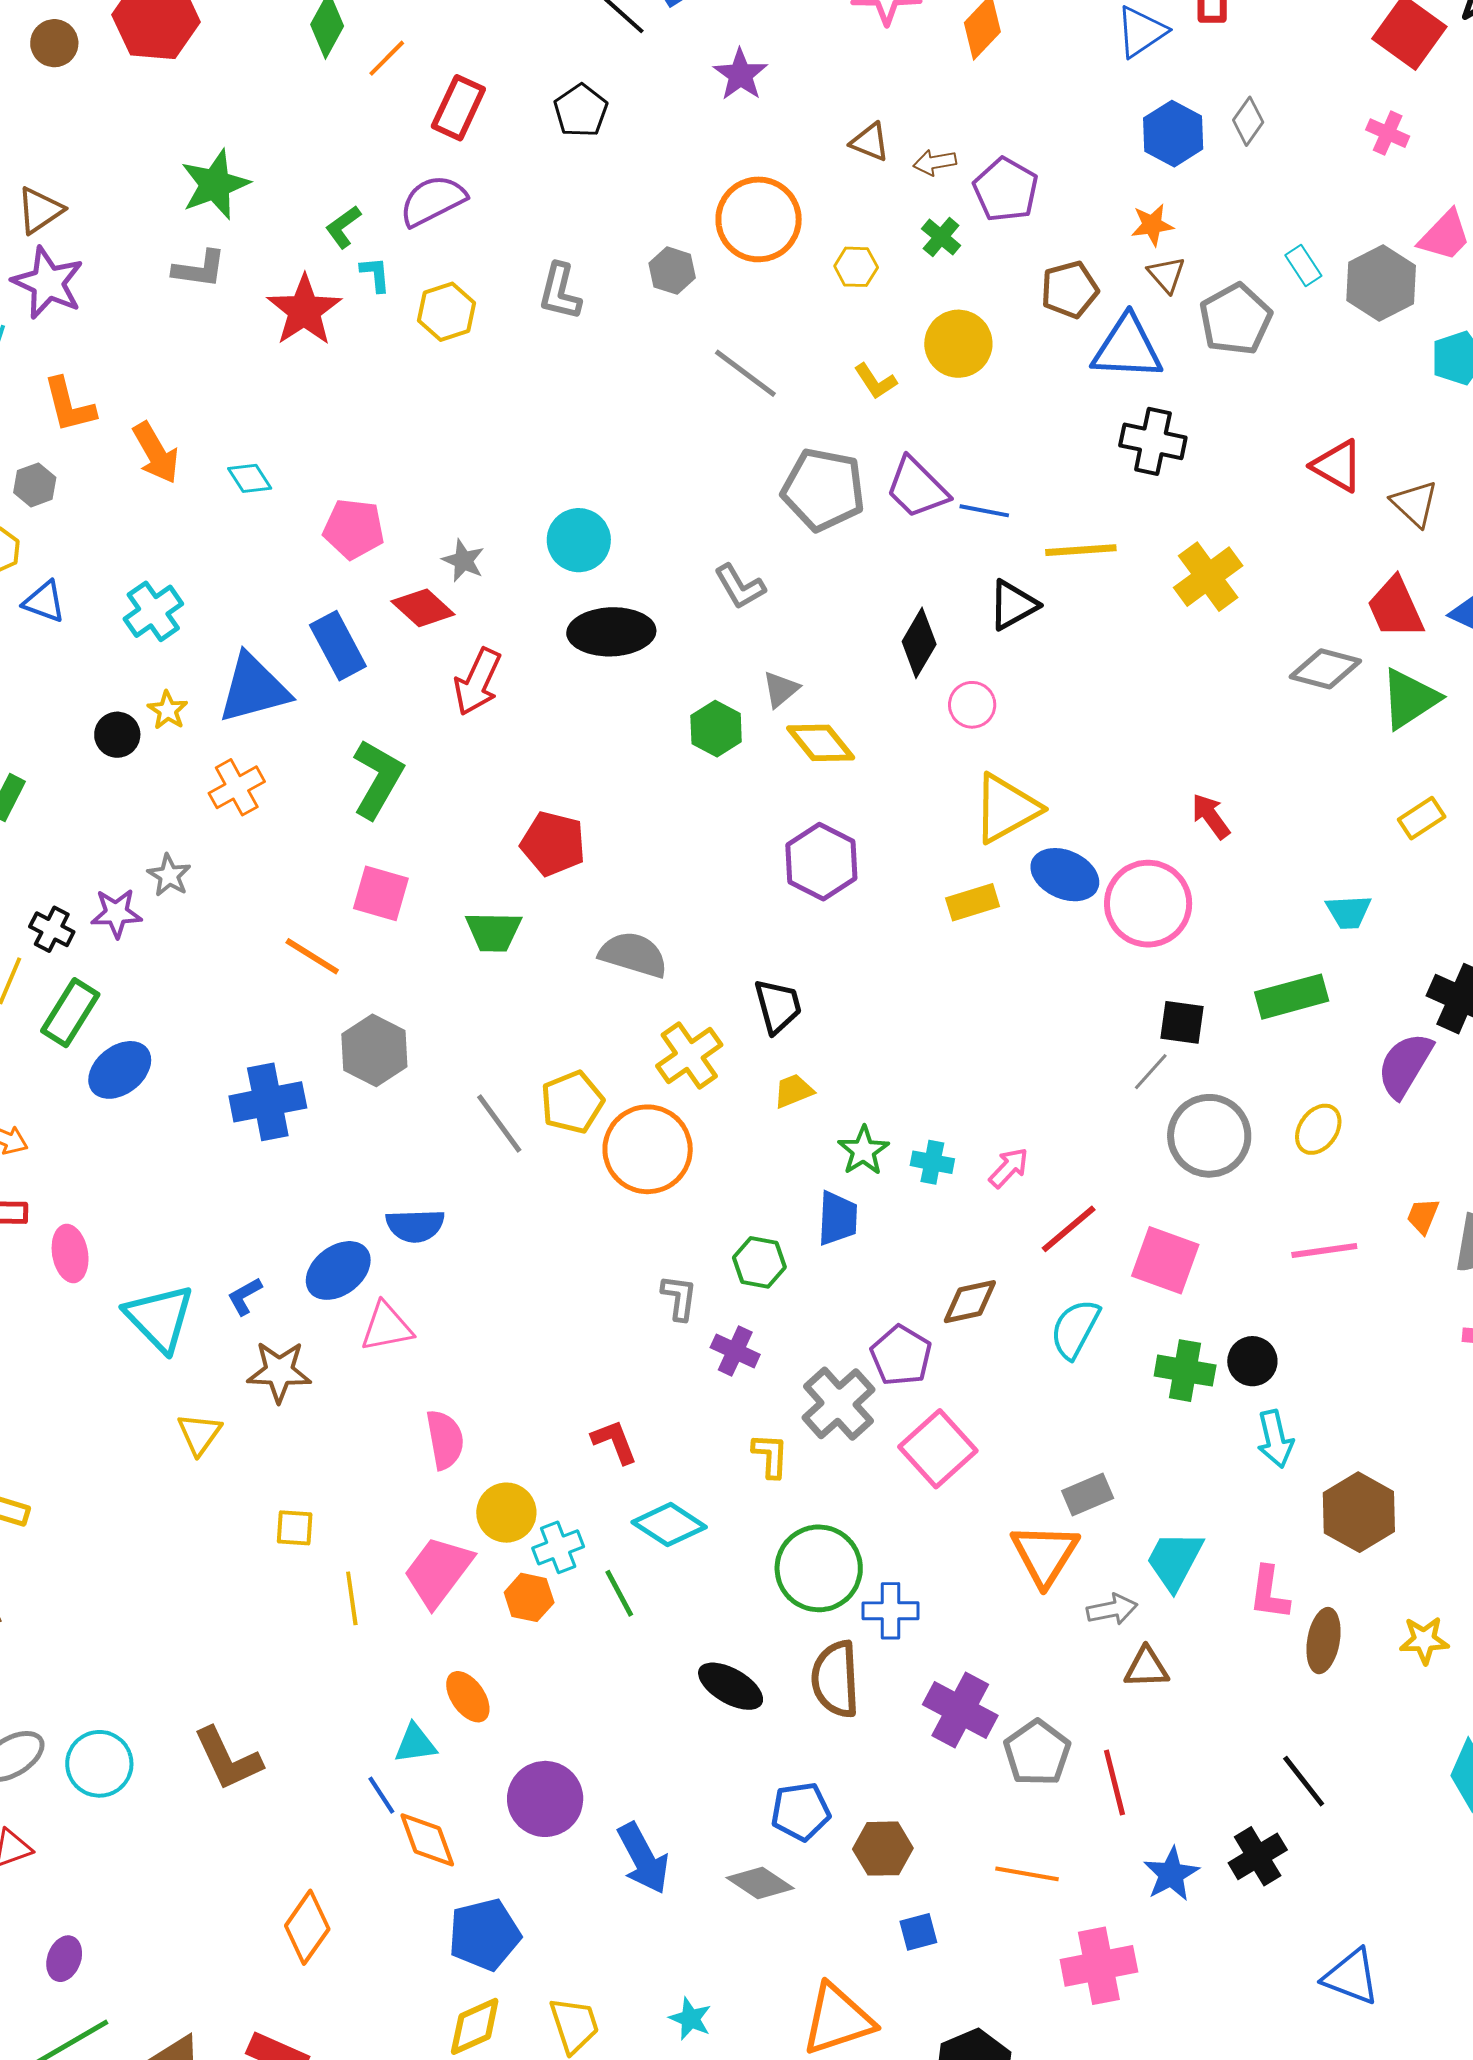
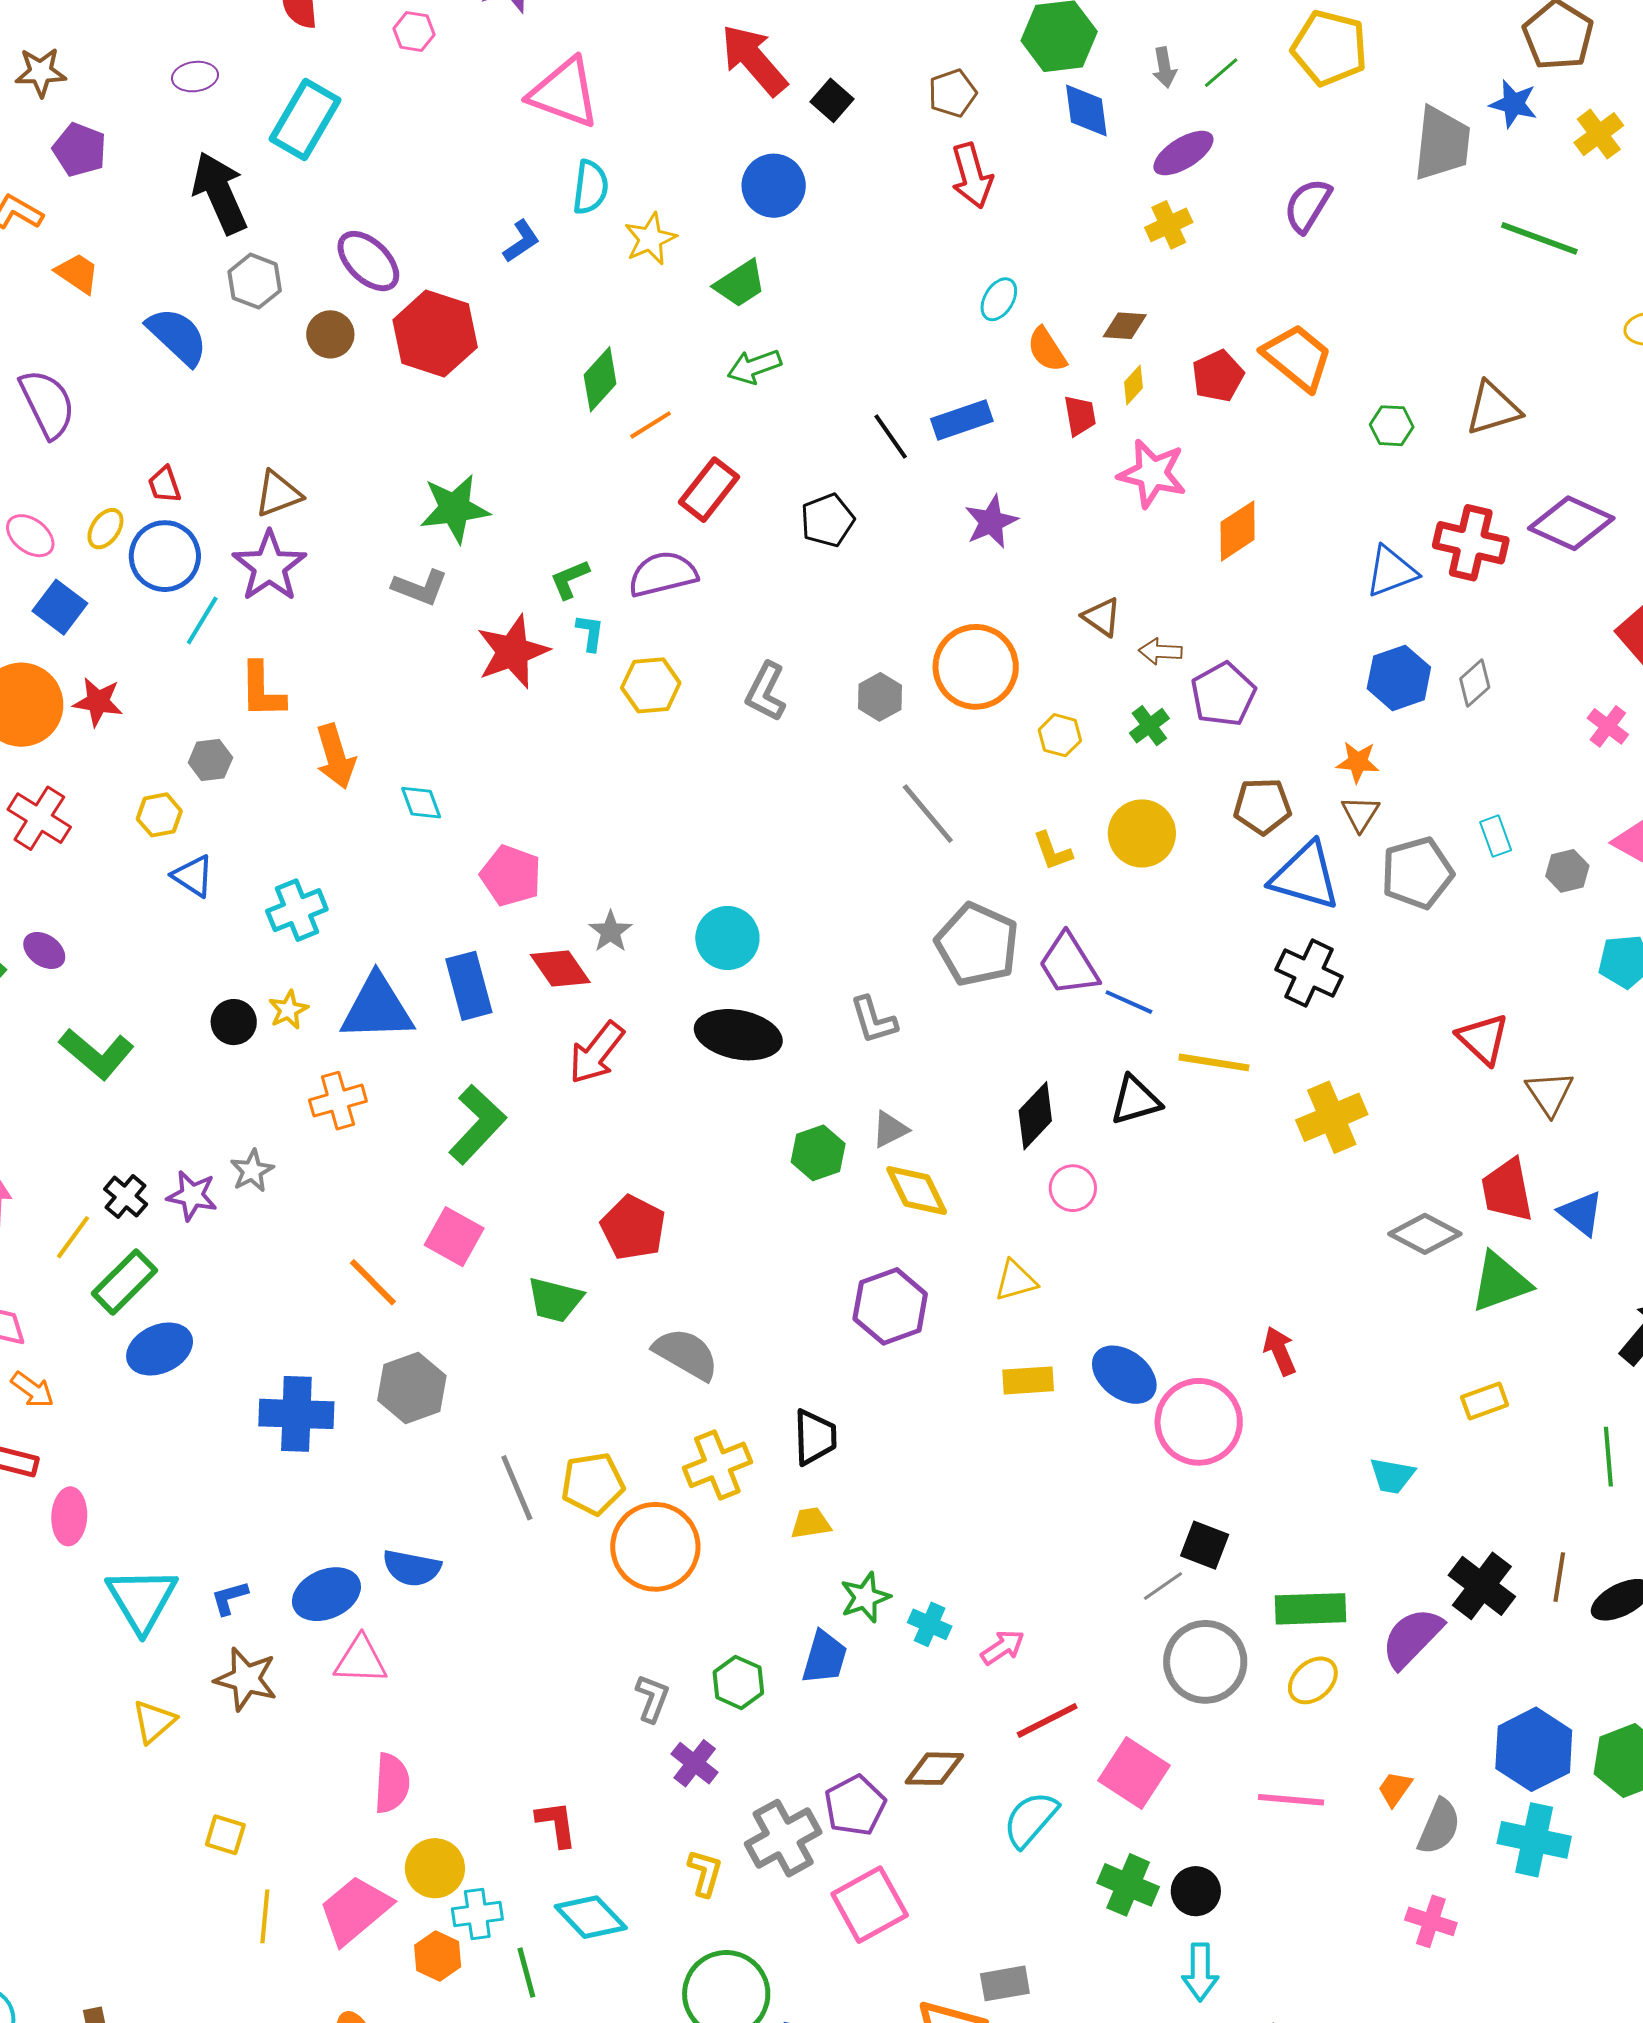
gray hexagon: (1381, 283) -> (1567, 871), size x0.6
yellow triangle: (1006, 808) -> (1016, 1281), moved, size x0.6
green rectangle: (1292, 997) -> (1310, 1609), moved

